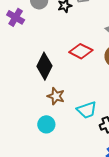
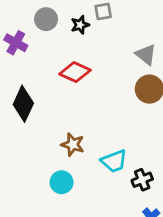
red diamond: (81, 51) -> (75, 72), moved
black diamond: (44, 66) -> (23, 104), moved

